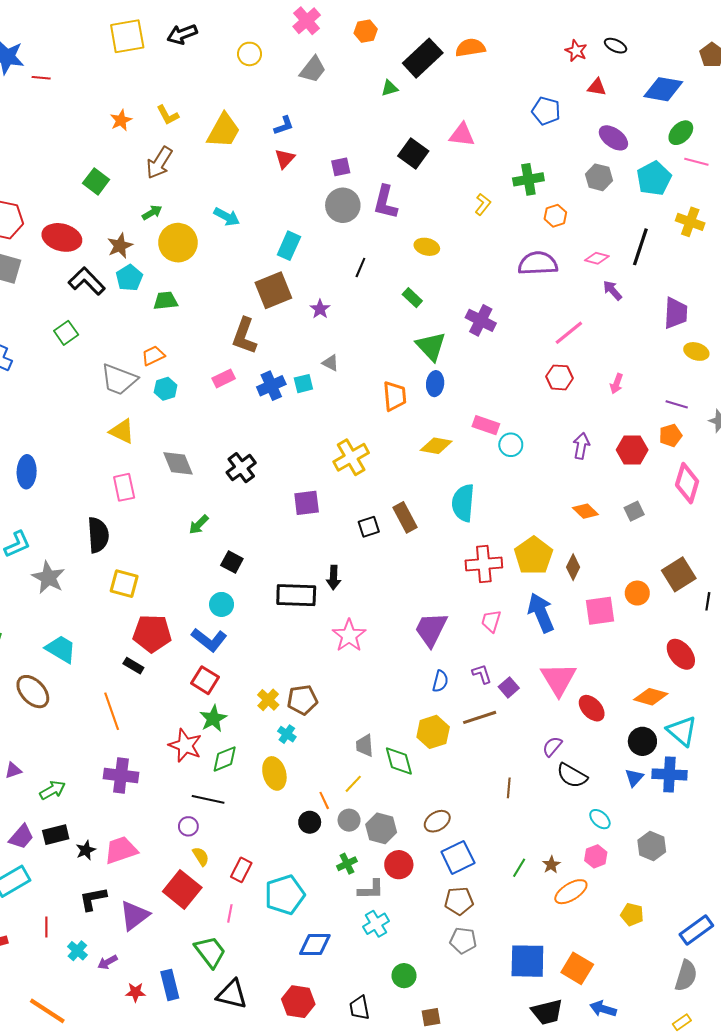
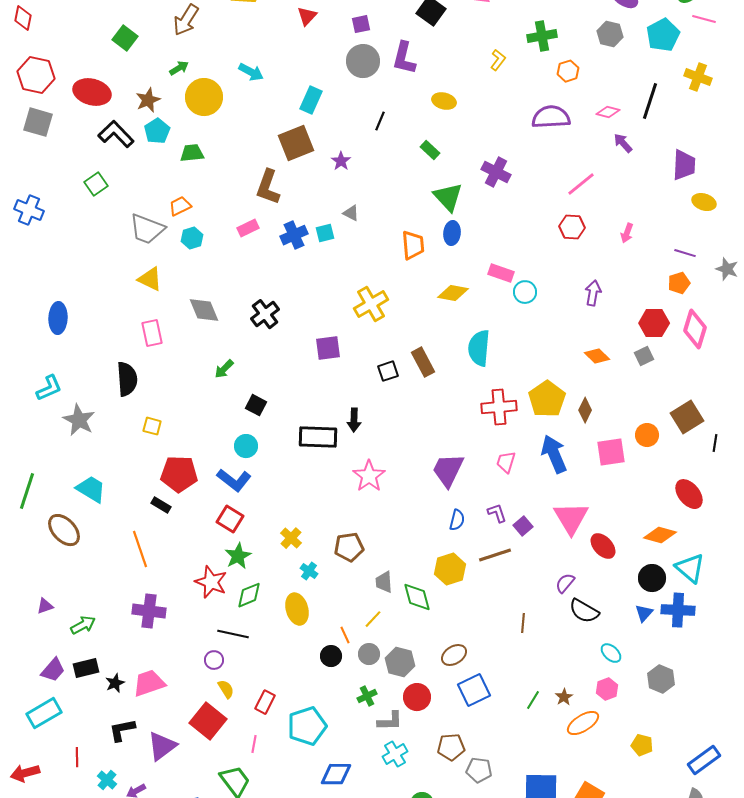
red hexagon: (632, 450) -> (654, 323), moved
yellow square: (124, 584) -> (152, 426), size x0.7
brown pentagon: (302, 700) -> (349, 547), moved
brown pentagon: (459, 901) -> (451, 747), moved

